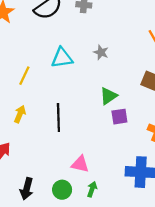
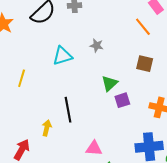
yellow line: (24, 76) -> (22, 78), moved
yellow arrow: (20, 114) -> (47, 128), moved

